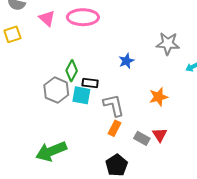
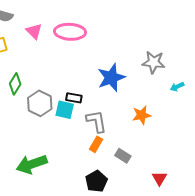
blue star: (126, 61) -> (111, 78), size x1.8
green diamond: (72, 71) -> (15, 84), moved
red triangle: (160, 135) -> (159, 178), moved

